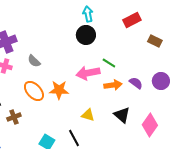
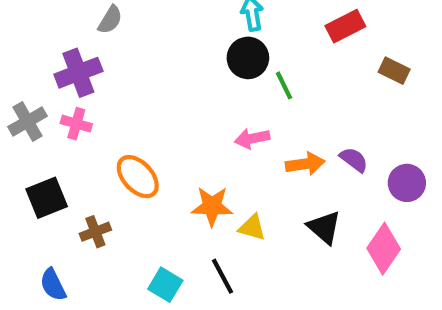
gray semicircle: (34, 61) -> (110, 20), moved, turned -104
green line: (109, 63) -> (284, 85), moved, turned 32
pink arrow: (88, 73) -> (252, 138), size x0.7
purple circle: (161, 81) -> (407, 183), moved
orange star: (59, 90) -> (212, 206), moved

